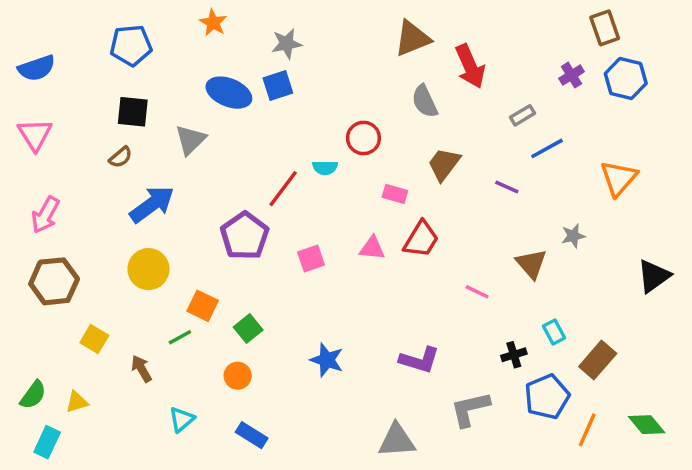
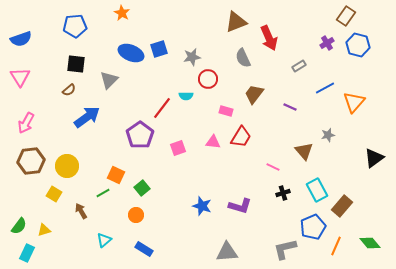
brown rectangle: (605, 28) -> (346, 16), turned 54
gray star: (287, 44) -> (192, 57), moved
blue line: (547, 148) -> (325, 88), moved
yellow circle: (148, 269) -> (67, 166), moved
cyan rectangle: (554, 332) -> (317, 190), size x1.6
black cross: (514, 355) -> (283, 193), moved
blue star: (327, 360) -> (202, 206), moved
gray L-shape: (470, 409) -> (285, 249), moved

